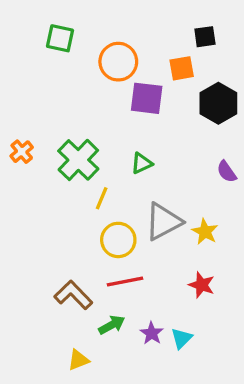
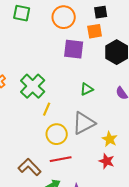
black square: (205, 37) -> (101, 12), moved
orange circle: (118, 62) -> (64, 17), moved
green triangle: (142, 163) -> (87, 89), moved
yellow star: (205, 232) -> (110, 139), moved

